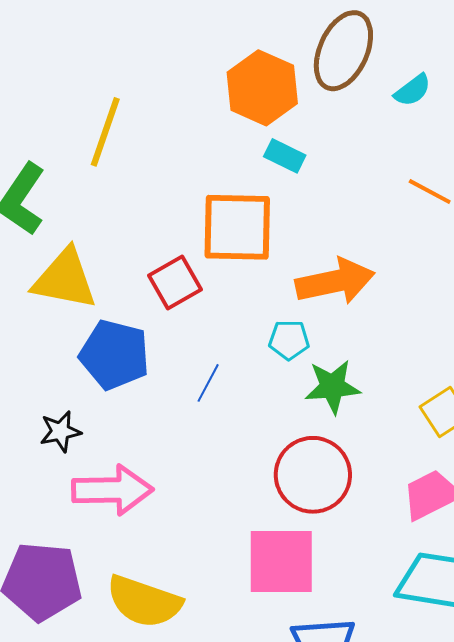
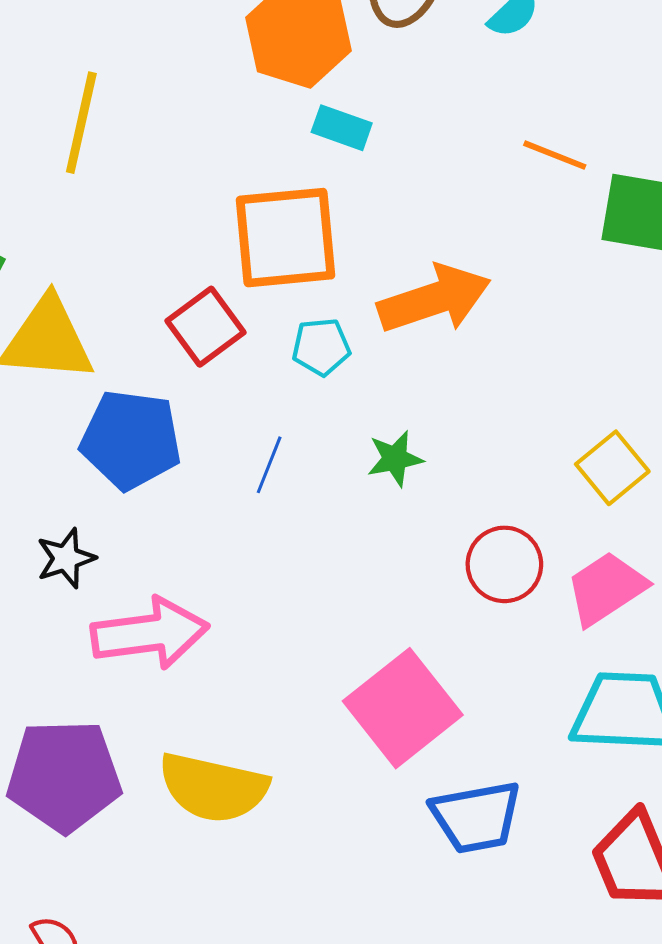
cyan pentagon: (289, 340) -> (321, 347), moved
green star: (332, 387) -> (395, 459), moved, size x0.7
red circle: (313, 475) -> (504, 564), moved, size x0.7
pink square: (281, 561) -> (403, 708), turned -32

